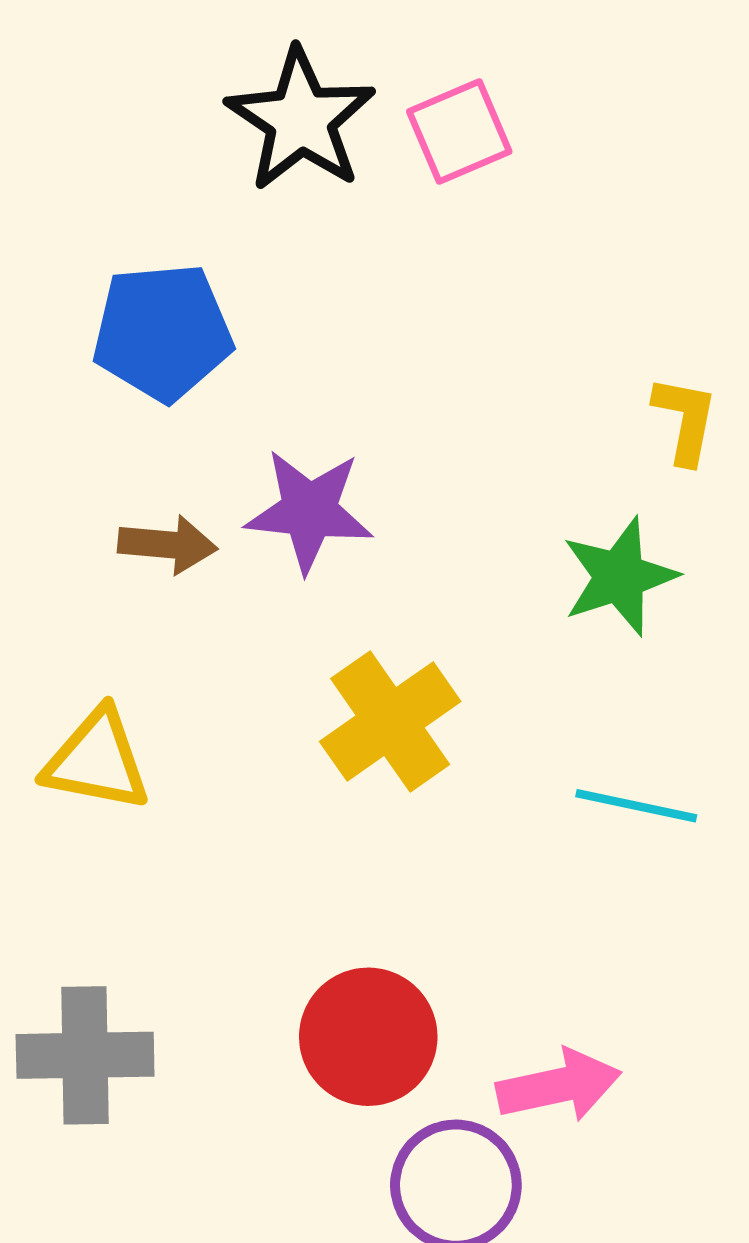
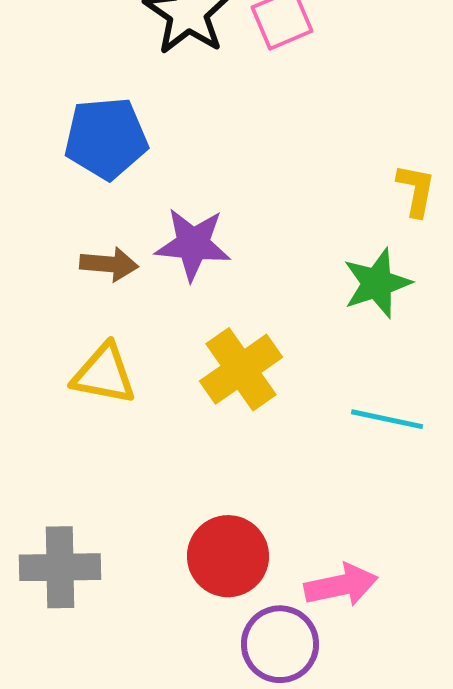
yellow triangle: (97, 760) -> (104, 374), moved

